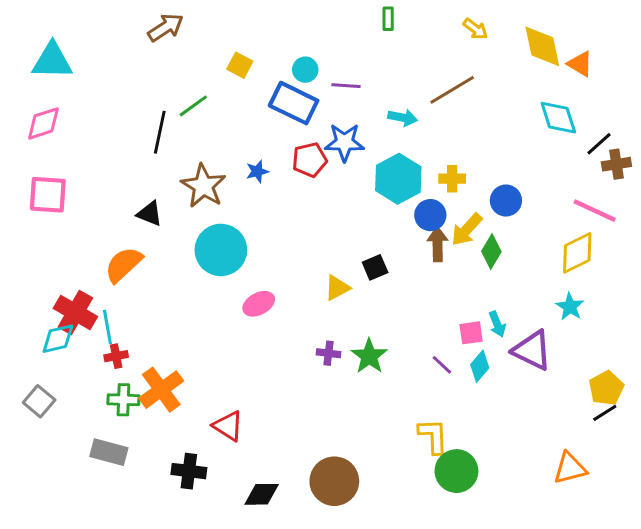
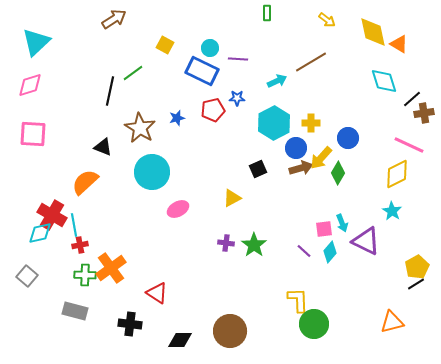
cyan triangle: (52, 61) -> (36, 42), turned -44
cyan arrow: (403, 118) -> (277, 81), turned -36
blue star: (344, 142) -> (237, 98), size x0.6
brown arrow: (438, 244) -> (301, 168), turned 75
black square: (375, 267) -> (258, 169), moved

